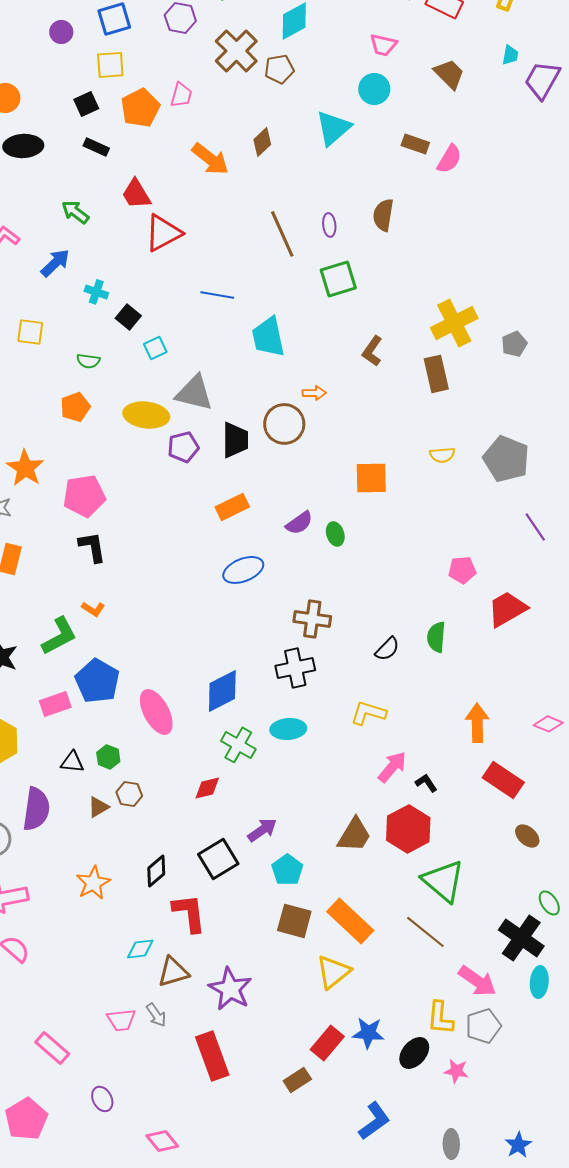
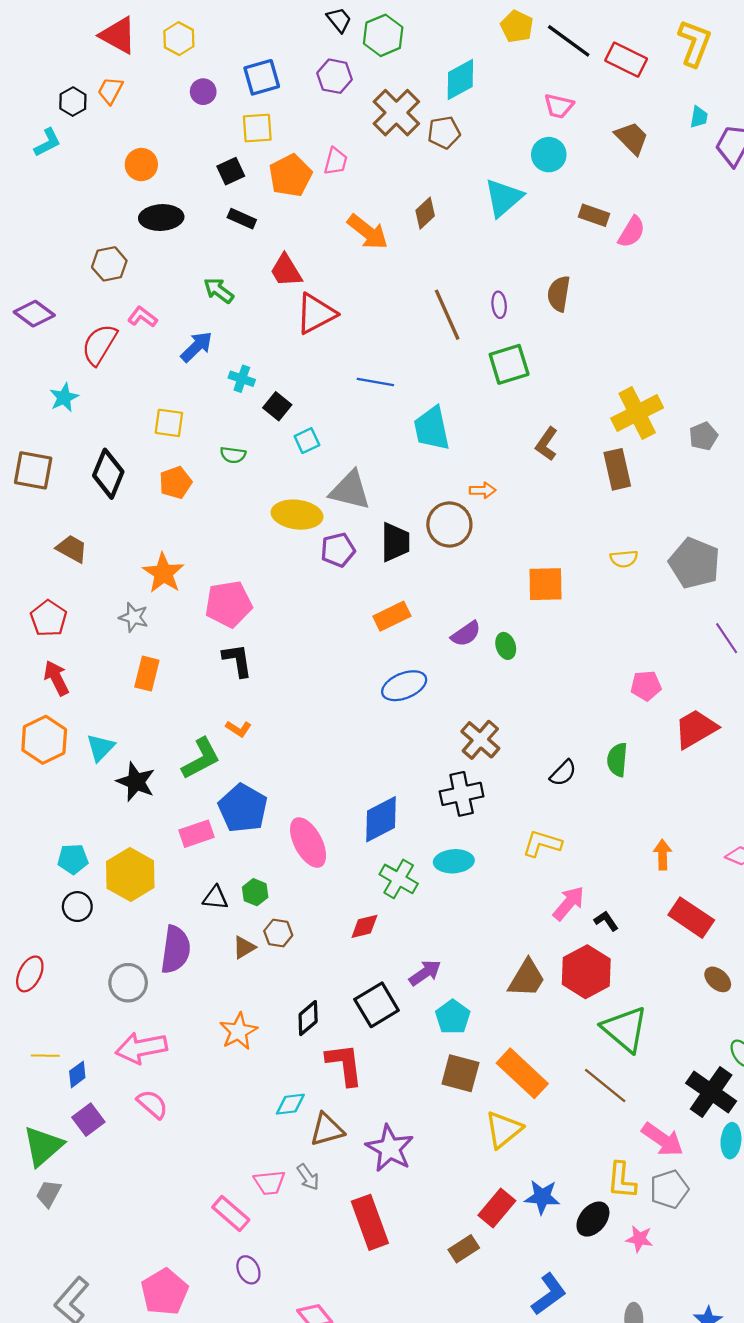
orange pentagon: (75, 407) -> (176, 483), moved
brown cross: (312, 619) -> (480, 740), turned 33
orange arrow: (477, 723) -> (663, 855), size x0.7
pink rectangle: (52, 1048) -> (231, 1214), moved

